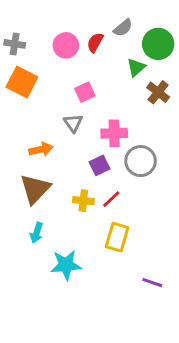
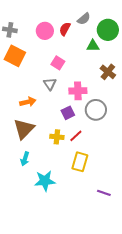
green triangle: (136, 67) -> (93, 46), turned 40
pink square: (85, 92) -> (58, 63), turned -32
brown cross: (158, 92) -> (108, 72), moved

